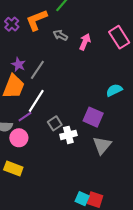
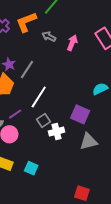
white line: (36, 101) -> (39, 97), moved
gray triangle: (102, 145) -> (89, 141), turned 36
cyan square: (82, 199) -> (31, 168), moved

